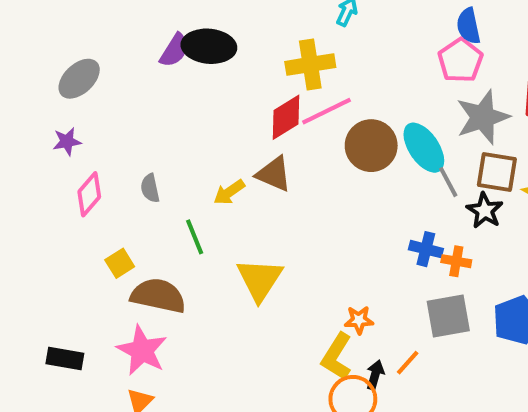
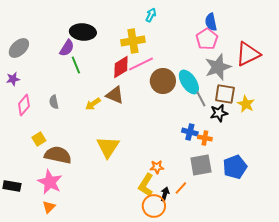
purple semicircle: (174, 50) -> (67, 48), moved
black star: (485, 211) -> (219, 113), turned 30
green line: (195, 237) -> (76, 65), moved

